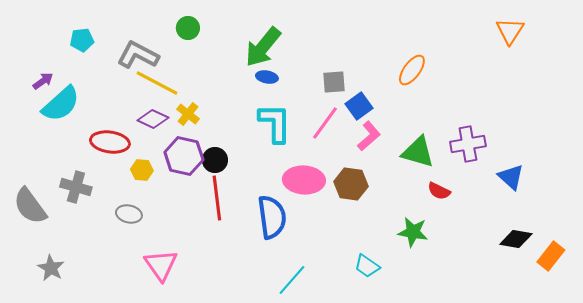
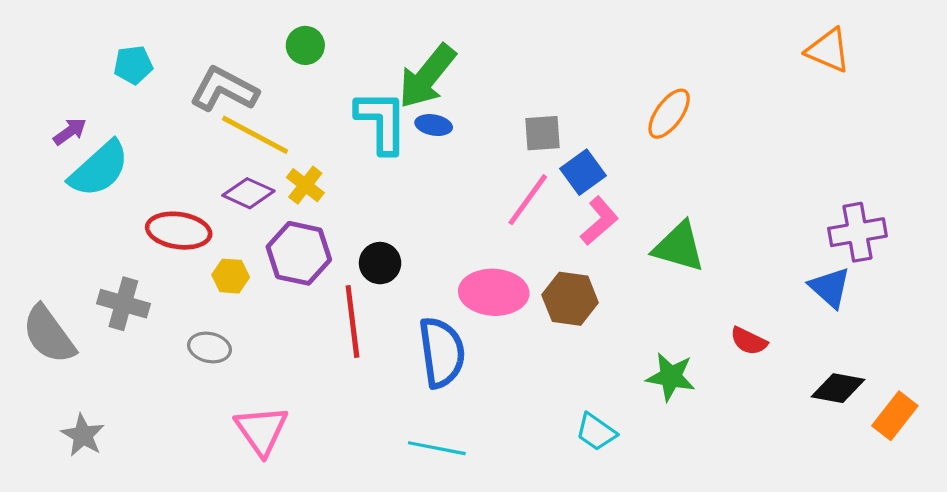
orange triangle: (510, 31) -> (828, 50), turned -40
cyan L-shape: (275, 123) -> (382, 122), moved
purple cross: (468, 144) -> (857, 232), moved
black circle: (215, 160) -> (380, 263), moved
red semicircle: (439, 191) -> (749, 341), moved
cyan line: (292, 280) -> (437, 448), moved, turned 60

